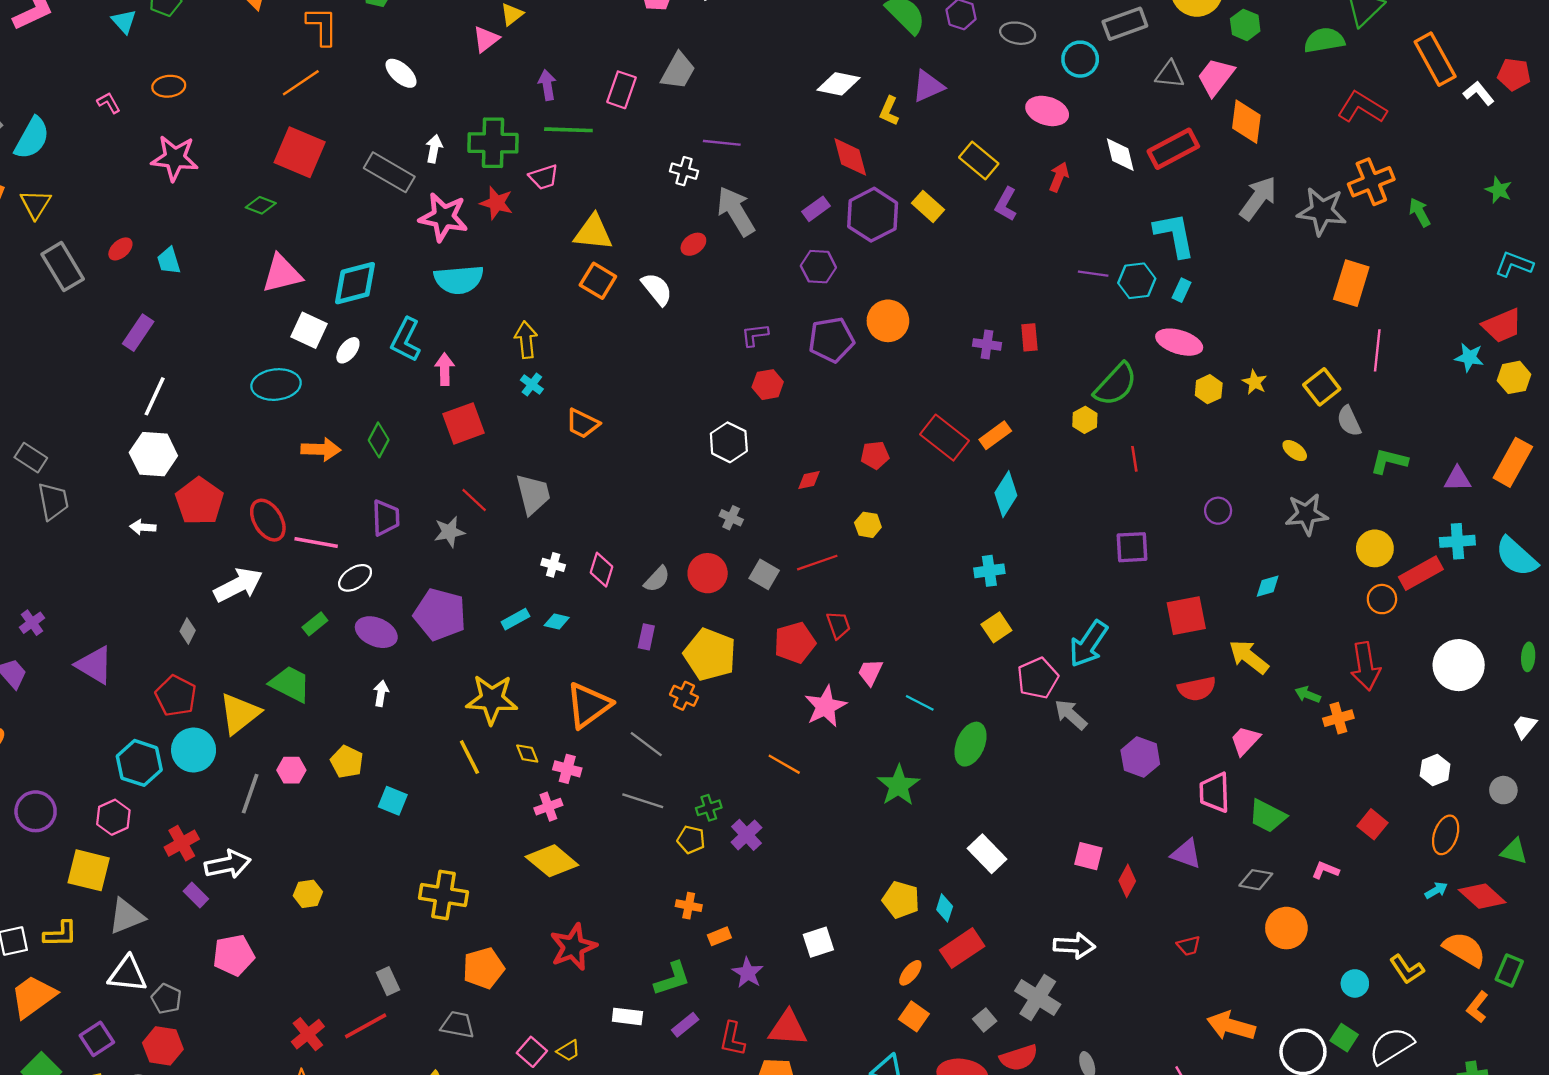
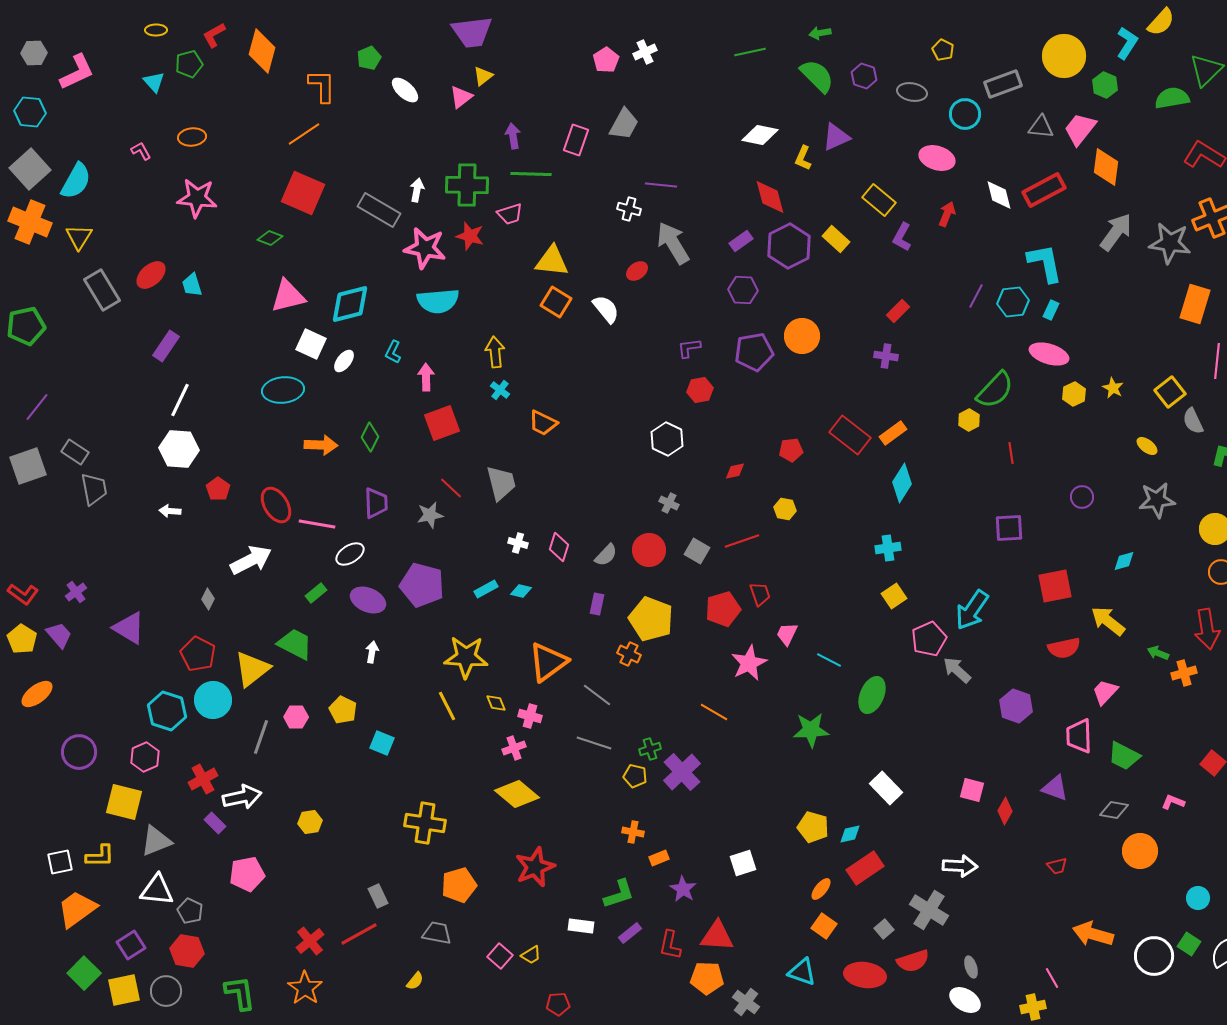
white ellipse: (401, 73) -> (405, 90), moved
red ellipse: (120, 249) -> (151, 275), size x1.4
purple line: (1093, 274) -> (976, 296), turned -70
red rectangle: (1029, 337) -> (898, 311), moved, turned 50
cyan L-shape: (406, 340) -> (393, 352), size x0.6
red pentagon: (199, 501) -> (218, 489), size x0.6
green star: (899, 785) -> (811, 730), turned 30
purple cross: (746, 835) -> (682, 772), size x1.4
cyan diamond: (945, 908) -> (850, 834), turned 60

